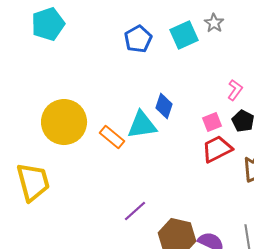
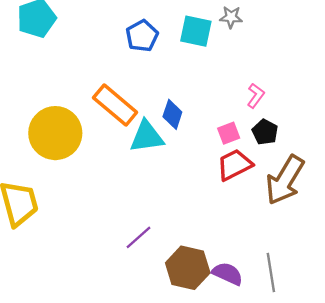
gray star: (214, 23) -> (231, 17), turned -30
cyan square: (184, 35) -> (196, 31), turned 36
orange rectangle: (112, 137) -> (115, 105), moved, size x1.5

